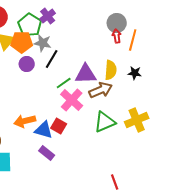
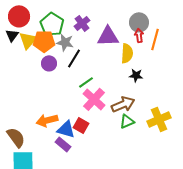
purple cross: (48, 16) -> (82, 23), moved
yellow semicircle: (111, 70) -> (127, 53), moved
black star: (135, 73) -> (136, 75), moved
purple triangle: (86, 74) -> (108, 36), moved
brown arrow: (101, 90) -> (123, 104), moved
green triangle: (105, 122) -> (127, 121), size x0.7
purple rectangle: (47, 153) -> (63, 144), moved

